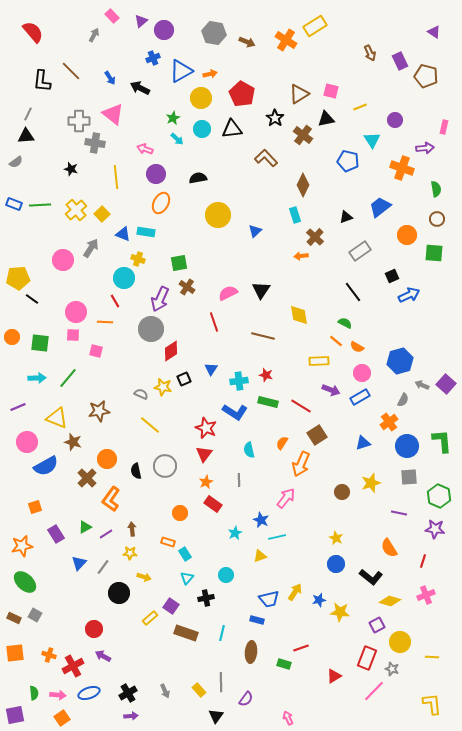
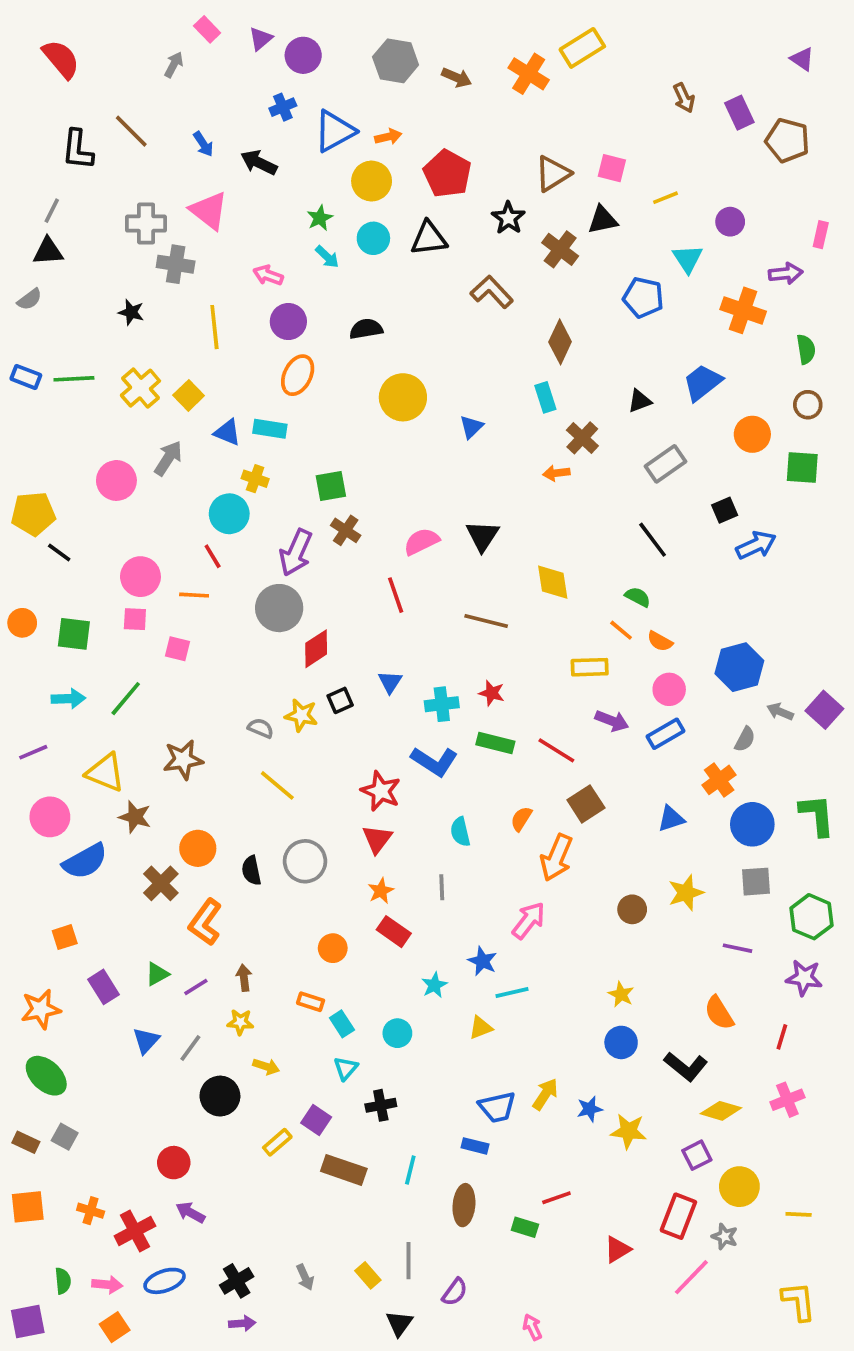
cyan circle: (226, 575) -> (397, 1033), moved

